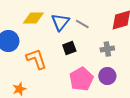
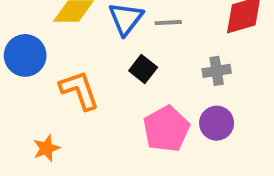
gray line: (82, 24) -> (168, 23), turned -32
black square: (69, 48) -> (143, 69), turned -32

